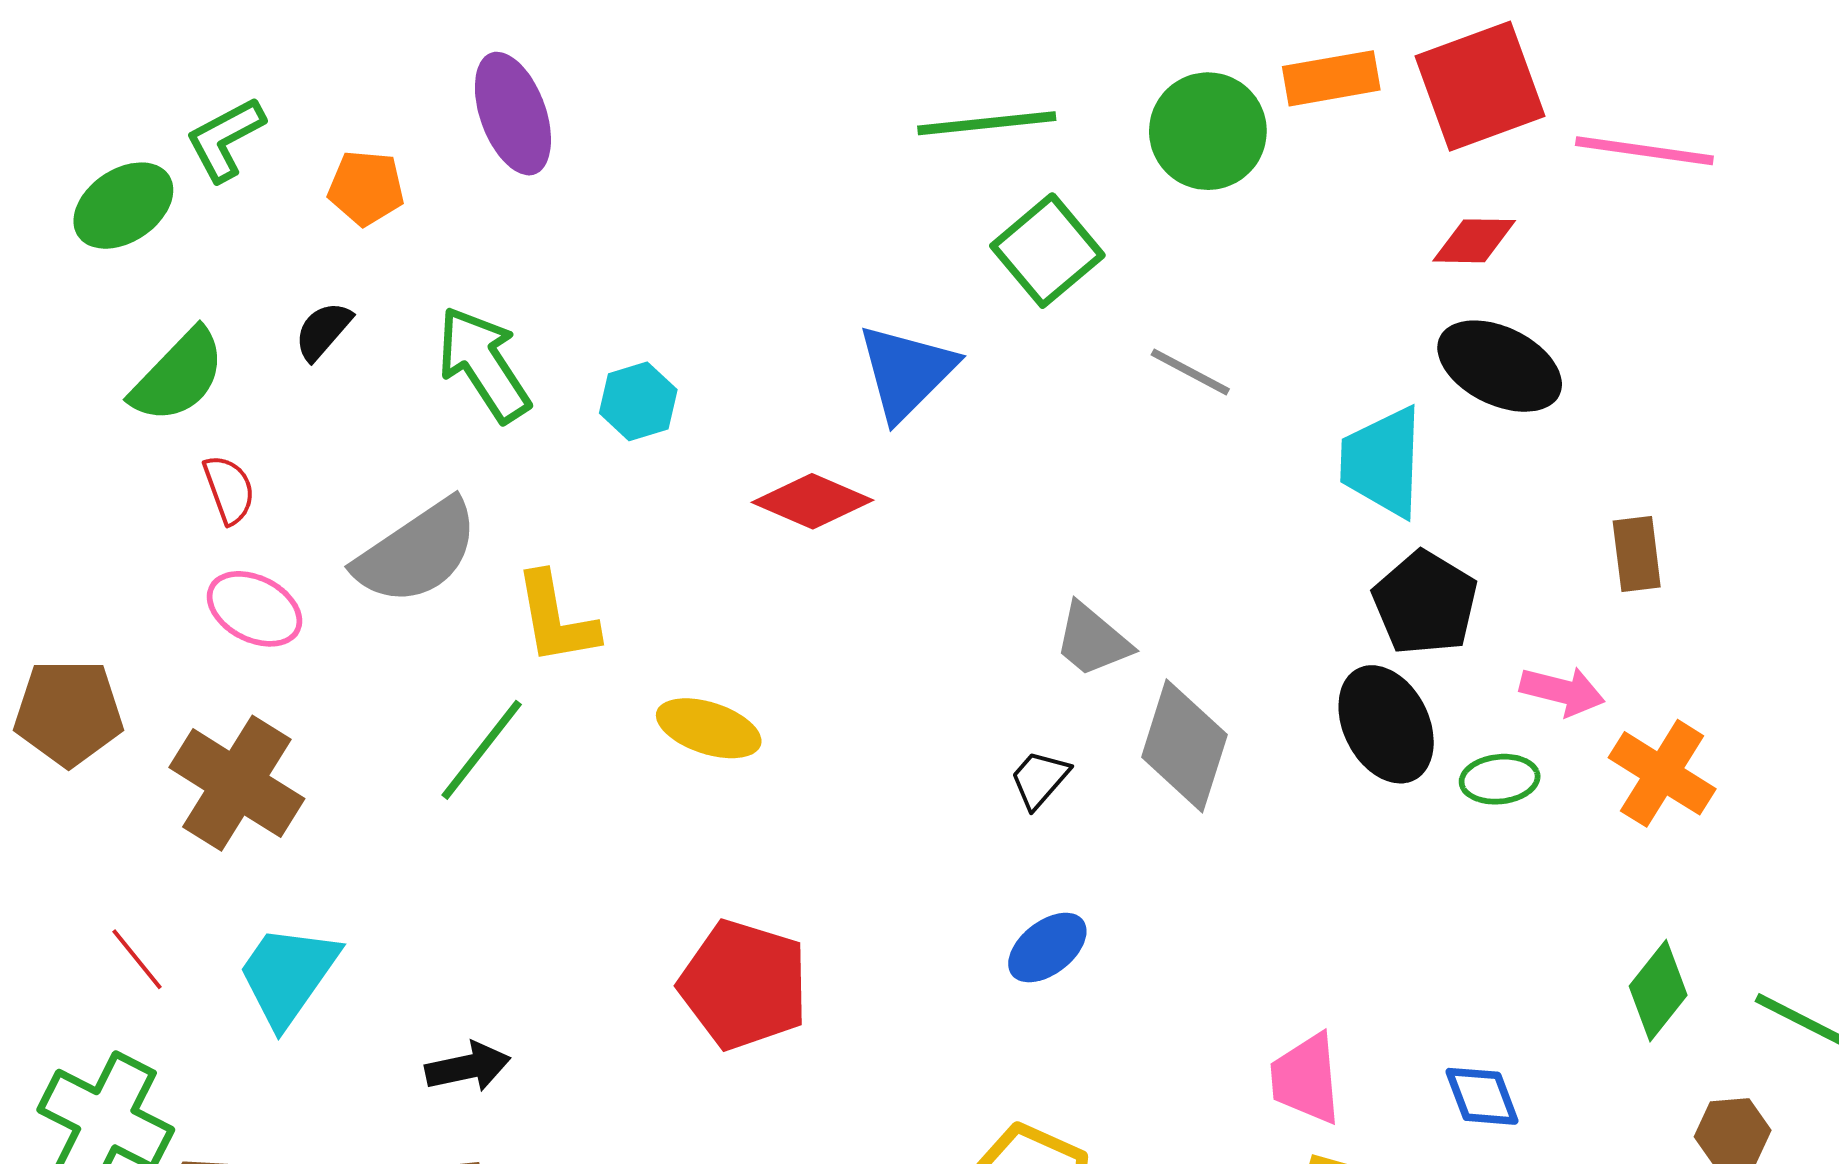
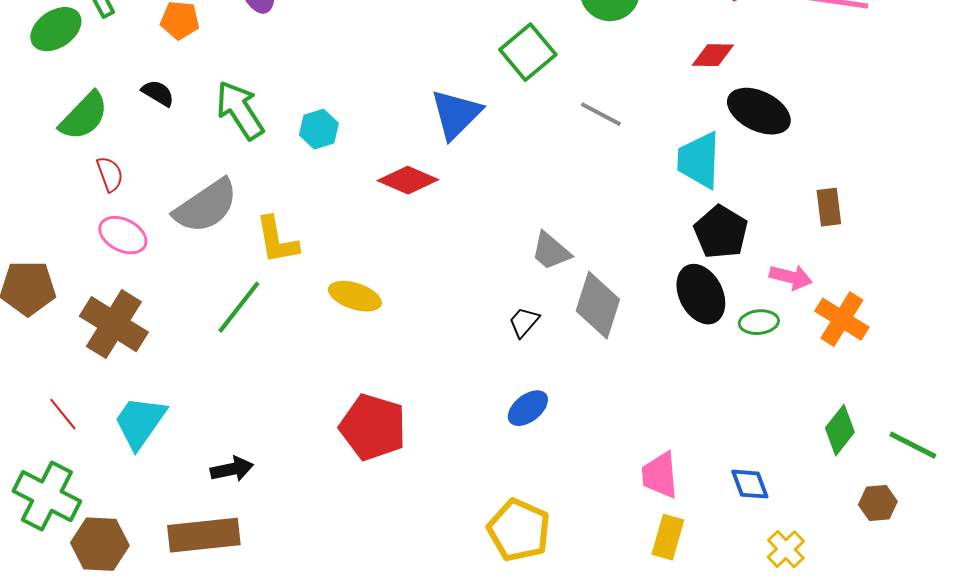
red diamond: (1474, 241) -> (713, 55), moved
black semicircle: (323, 331) -> (158, 93), turned 80

